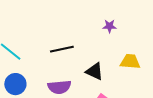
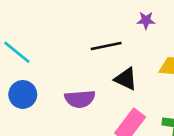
black line: (62, 49) -> (106, 46), moved

